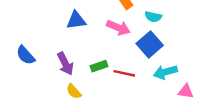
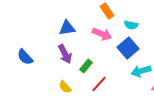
purple arrow: (65, 64) -> (65, 54), moved
green rectangle: (99, 66) -> (86, 66), turned -32
red line: (124, 73) -> (99, 84), moved, turned -60

